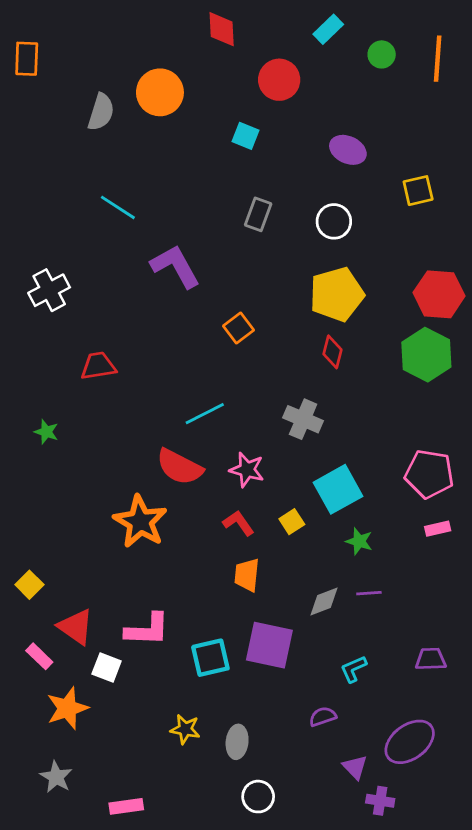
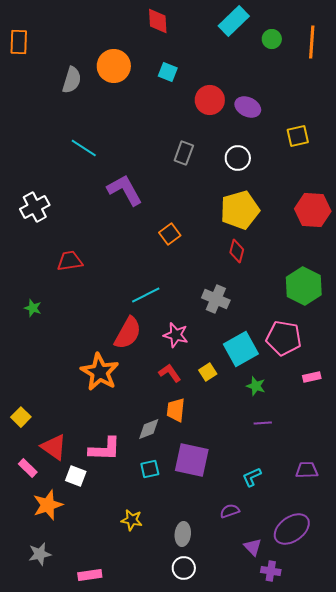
cyan rectangle: (328, 29) -> (234, 21), size x1.4
red circle: (279, 80) -> (210, 100), moved
cyan square: (245, 136) -> (168, 72), moved
green hexagon: (426, 355) -> (304, 286), moved
red semicircle: (180, 467) -> (128, 333), turned -88
pink pentagon: (429, 474) -> (284, 338), moved
gray diamond: (324, 602) -> (149, 429), moved
cyan square: (210, 658) -> (150, 469), size x0.7
gray ellipse: (237, 742) -> (183, 534), moved
gray star: (56, 777) -> (40, 554), turned 30

